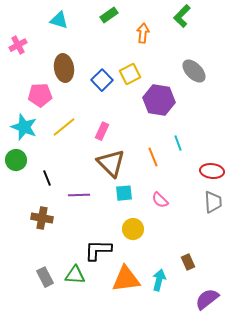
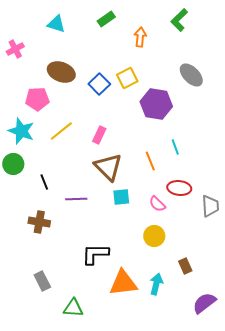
brown ellipse: (64, 68) -> (61, 72), turned -60
red ellipse: (212, 171) -> (179, 188), moved
yellow circle: (133, 229) -> (154, 236), moved
green triangle: (75, 275) -> (73, 308), moved

